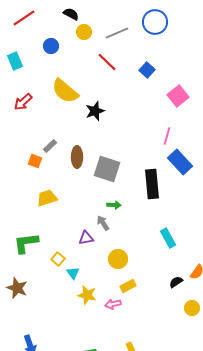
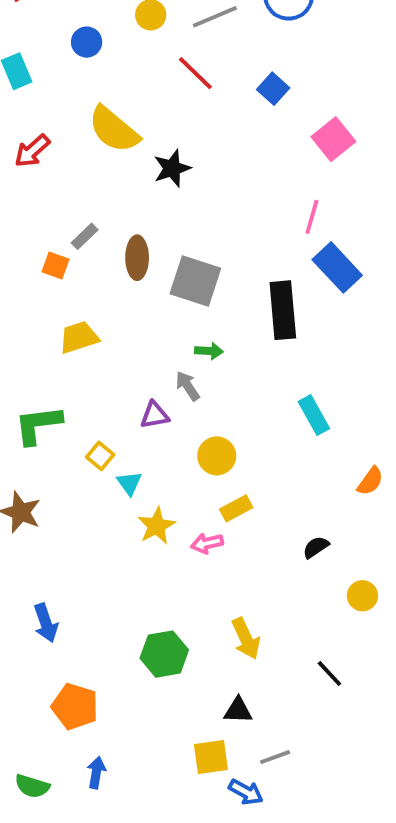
black semicircle: (176, 282) -> (316, 547), moved
yellow star: (87, 295) -> (157, 526), turned 30
yellow circle: (192, 308) -> (362, 596), moved

